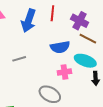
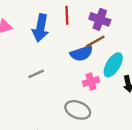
brown line: (88, 39) -> (95, 42), moved, turned -48
cyan ellipse: (85, 61) -> (113, 65), turned -70

